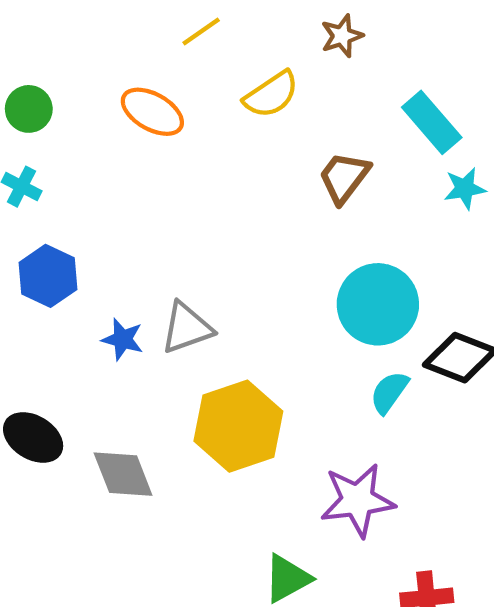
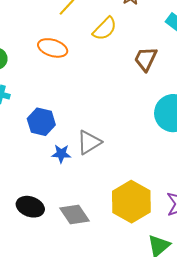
blue hexagon: (48, 276) -> (41, 122), moved
yellow hexagon: (238, 426) -> (131, 202), moved

